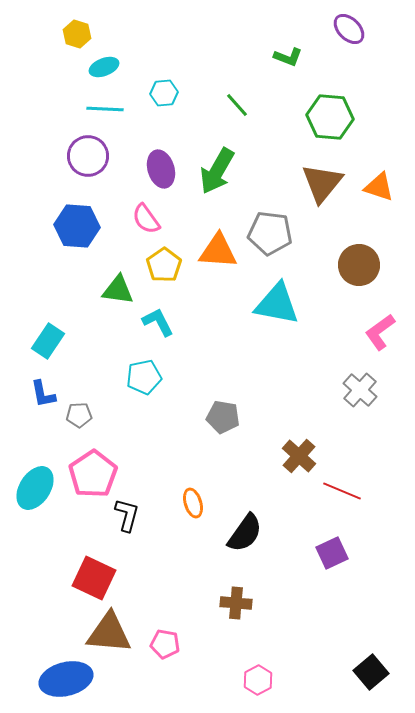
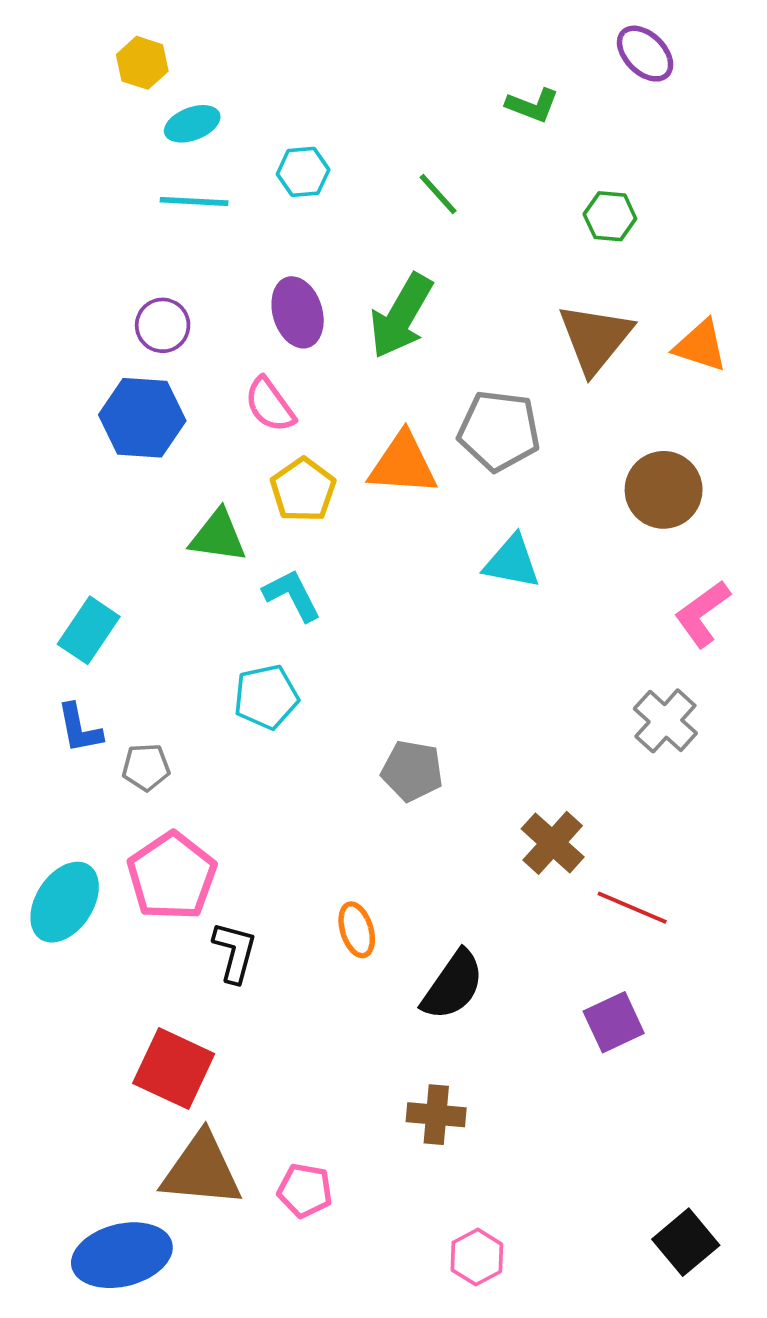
green hexagon: (330, 117) -> (610, 216), size x0.6
purple circle: (88, 156) -> (163, 325), moved, size x0.7
cyan triangle: (277, 304) -> (512, 562), size x0.7

